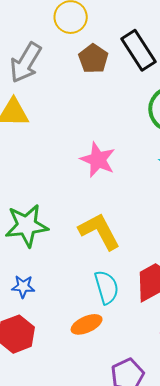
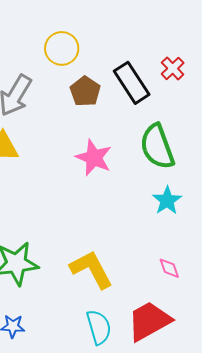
pink star: (98, 160) -> (94, 158), moved

